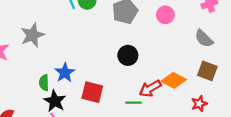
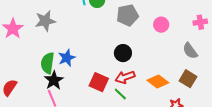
green semicircle: (44, 83) -> (48, 63), size x1.5
red arrow: (150, 88) -> (125, 77), moved
red square: (92, 92) -> (99, 82), moved
green line: (133, 103) -> (120, 94), turned 32

